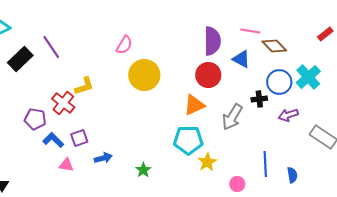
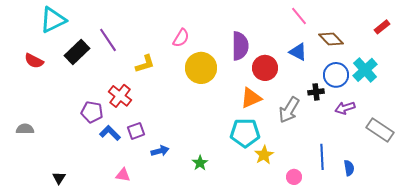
pink line: (250, 31) -> (299, 16), moved, turned 42
purple semicircle: (212, 41) -> (240, 46), moved
yellow L-shape: (84, 86) -> (145, 64), moved
pink triangle: (66, 165) -> (123, 175), moved

